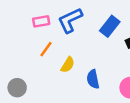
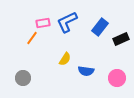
orange line: (46, 49) -> (32, 38), moved
blue semicircle: (93, 79) -> (86, 71), turned -70

